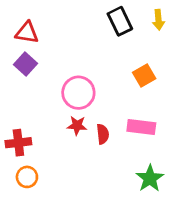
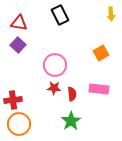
black rectangle: (120, 21) -> (60, 15), moved
orange circle: (27, 177) -> (19, 124), size x1.5
green star: (150, 178) -> (71, 121), moved

